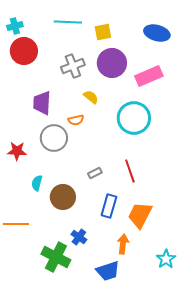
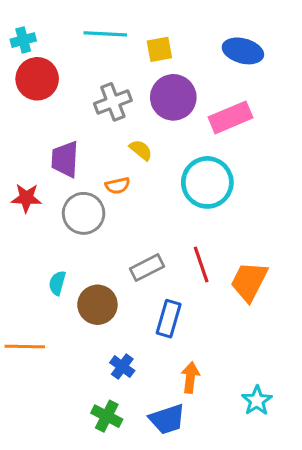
red star: (17, 151) -> (26, 198), moved
gray rectangle: (95, 173) -> (147, 268), size x1.5
orange trapezoid: (140, 215) -> (249, 281), moved
green cross: (56, 257) -> (107, 416), moved, size x0.7

